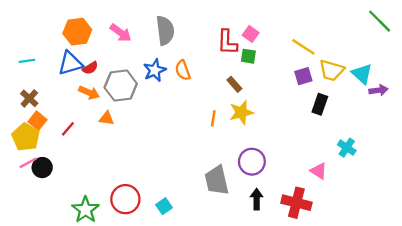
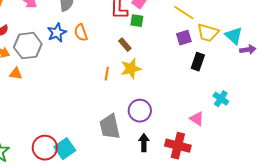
red circle: (125, 199) -> (45, 148), moved
cyan square: (164, 206) -> (65, 149), size x1.5

